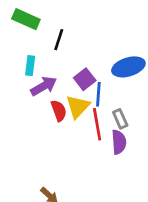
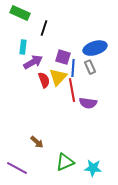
purple square: (85, 79) -> (63, 57), turned -35
gray rectangle: (120, 119) -> (90, 67), moved
purple semicircle: (119, 142) -> (88, 103), turned 102

